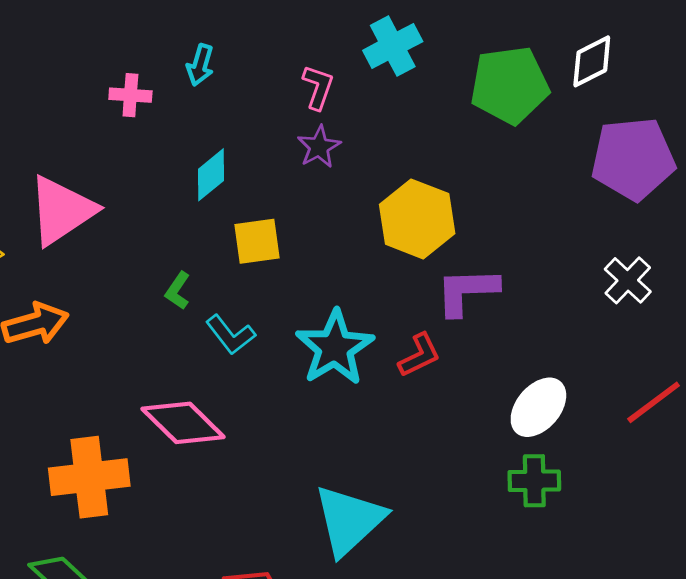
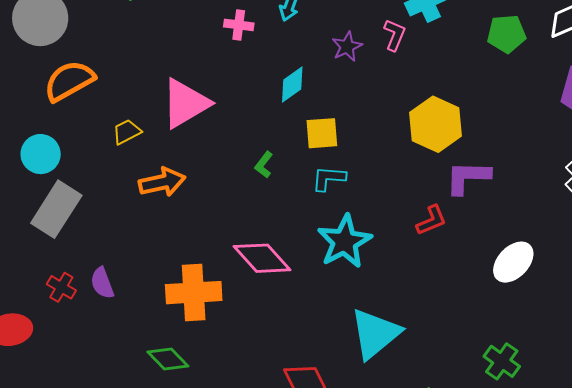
green pentagon: (510, 85) -> (506, 34), size x0.7
pink L-shape: (318, 87) -> (395, 35), moved
purple star: (319, 147) -> (347, 47), moved
cyan L-shape: (230, 335) -> (329, 178), moved, turned 129
cyan star: (335, 348) -> (345, 242), moved
green cross: (534, 481) -> (502, 361), moved, turned 33

